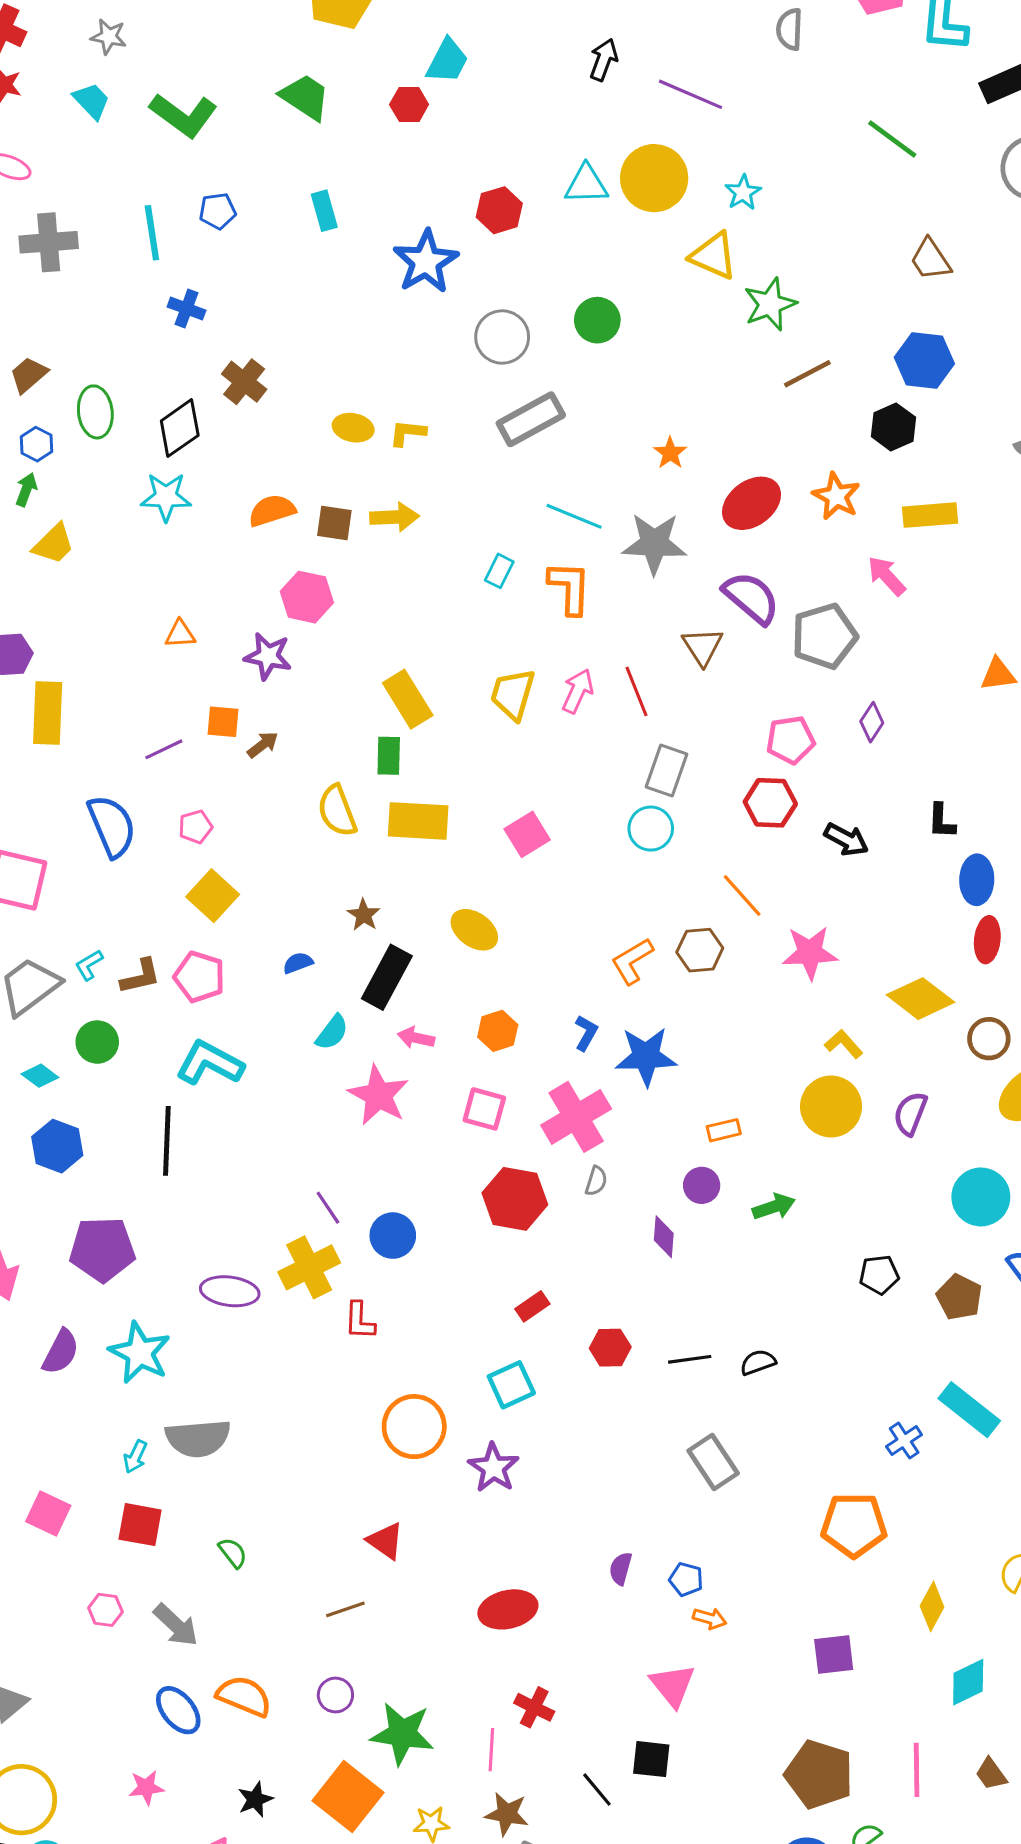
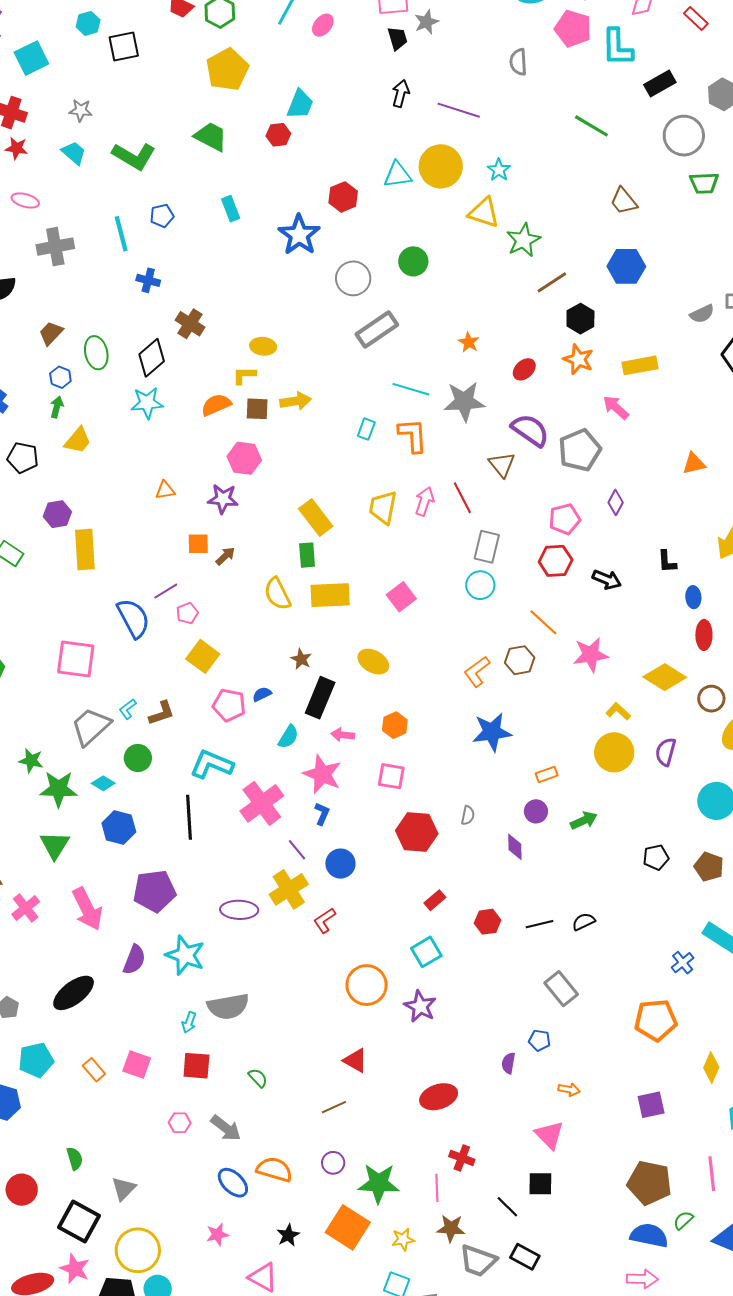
black hexagon: (893, 427) -> (580, 319), moved
yellow L-shape: (408, 433) -> (244, 375), moved
red ellipse: (752, 503) -> (524, 369), size x0.6
purple line: (164, 749) -> (166, 591), moved
blue ellipse: (977, 880) -> (693, 597), size x0.7
pink pentagon: (199, 977) -> (229, 705), moved
blue L-shape: (586, 1033) -> (322, 814), moved
pink cross: (576, 1117) -> (262, 803), moved
red L-shape: (360, 1321) -> (325, 920), turned 60
blue pentagon: (686, 1579) -> (539, 1040), moved

